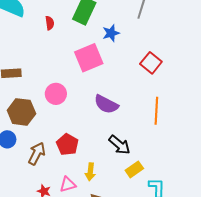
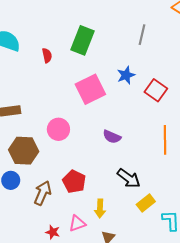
blue star: (111, 33) -> (126, 75), moved
purple semicircle: (106, 104) -> (112, 137), size x0.7

